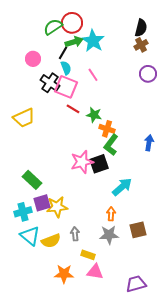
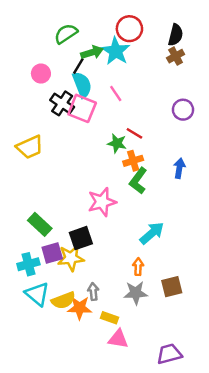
red circle: (72, 23) -> (129, 29), moved
cyan semicircle: (66, 68) -> (82, 85), size x1.5
purple circle: (148, 74) -> (183, 110), moved
red line: (73, 109) -> (134, 133), moved
orange cross: (107, 129) -> (133, 161), turned -35
blue arrow: (149, 143) -> (179, 168), moved
black square: (99, 164) -> (81, 238), moved
orange star: (64, 274) -> (80, 308), moved

